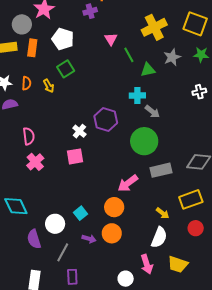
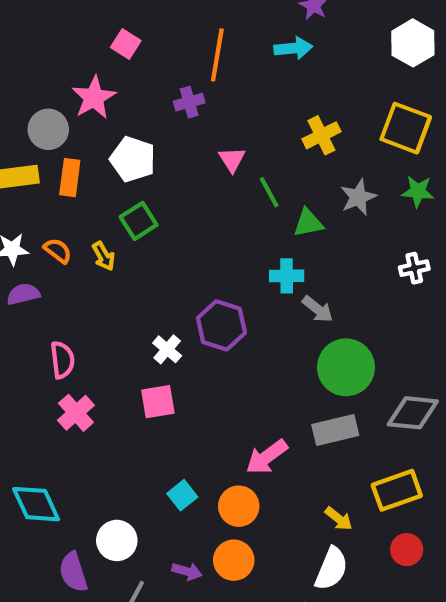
yellow cross: (154, 27) -> (321, 135), size x0.7
orange semicircle: (26, 83) -> (58, 251), turned -56
green circle: (144, 141) -> (346, 367), moved
cyan square: (80, 213) -> (182, 495), moved

